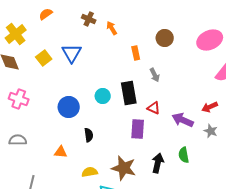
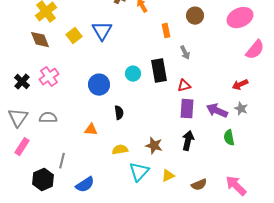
pink cross: (19, 99) -> (49, 77), turned 36
red triangle: (154, 108) -> (184, 86), turned -40
purple arrow: (183, 120) -> (217, 111), moved
purple rectangle: (138, 129) -> (187, 109), moved
green semicircle: (184, 155) -> (229, 138), moved
brown star: (124, 168) -> (154, 146), size x0.7

